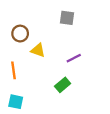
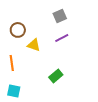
gray square: (67, 18) -> (60, 16), turned -32
purple line: (74, 58) -> (62, 38), moved

